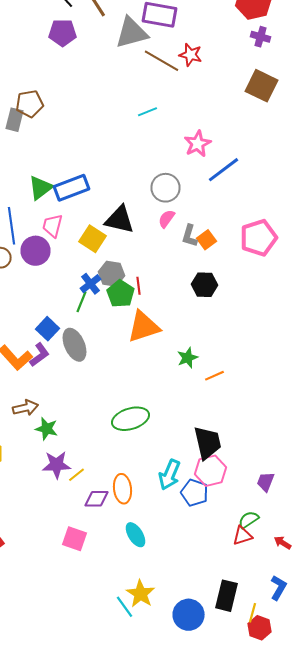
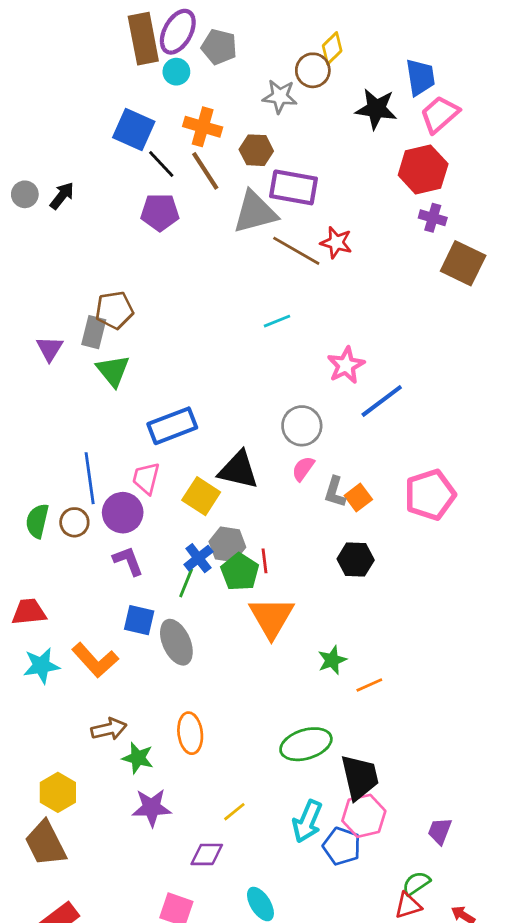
brown square: (262, 86) -> (463, 263), moved
green triangle: (40, 188) -> (113, 371), moved, turned -32
orange triangle: (144, 327) -> (271, 617), turned -42
blue square: (48, 329) -> (139, 620), turned -30
purple L-shape: (40, 355) -> (128, 561), moved, turned -75
green ellipse: (130, 419) -> (306, 744), moved
yellow line: (76, 475) -> (234, 812), moved
orange ellipse: (122, 489) -> (190, 733), moved

